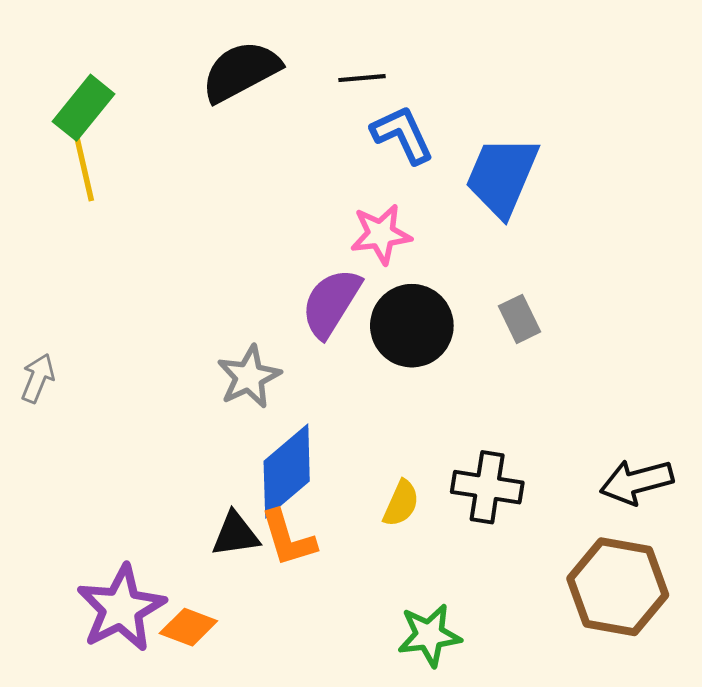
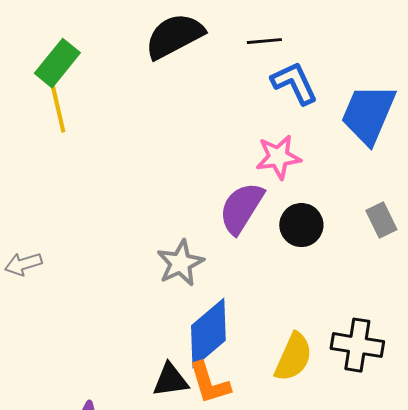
black circle: (412, 326) -> (301, 225), size x0.7
gray arrow: (38, 378) -> (23, 264), turned -129
yellow semicircle: (401, 503) -> (293, 357), size x1.4

